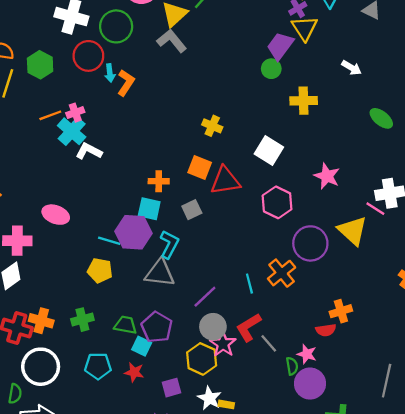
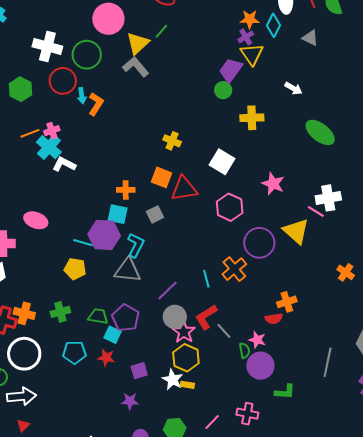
green ellipse: (381, 118) -> (320, 132), size x1.4
yellow hexagon: (202, 359) -> (186, 358), moved

